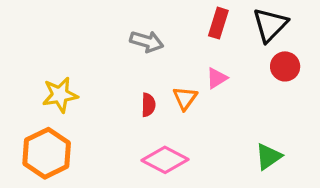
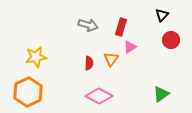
red rectangle: (218, 23) -> (121, 27), moved
black triangle: (270, 25) -> (162, 15), size x0.6

